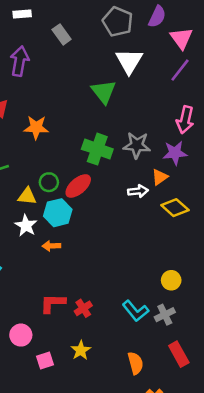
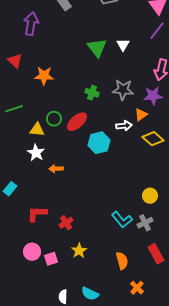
white triangle: (129, 61) -> (123, 45), moved, size x0.6
green cross: (97, 149) -> (92, 93), size x0.6
cyan hexagon: (58, 213) -> (99, 143), moved
red L-shape: (53, 303) -> (37, 214), moved
red cross: (83, 308) -> (66, 223), moved
pink circle: (21, 335) -> (32, 252), moved

